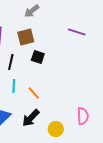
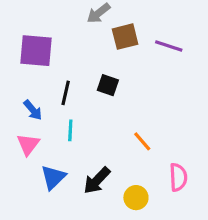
brown square: (26, 37) -> (125, 37), moved
orange line: (34, 93) -> (142, 141), moved

